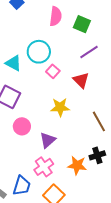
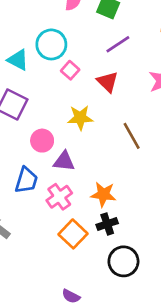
pink circle: (22, 126) -> (42, 141), moved
purple triangle: (48, 140) -> (64, 161), turned 48
black cross: (97, 155) -> (107, 224), moved
blue trapezoid: (22, 186) -> (26, 180), moved

